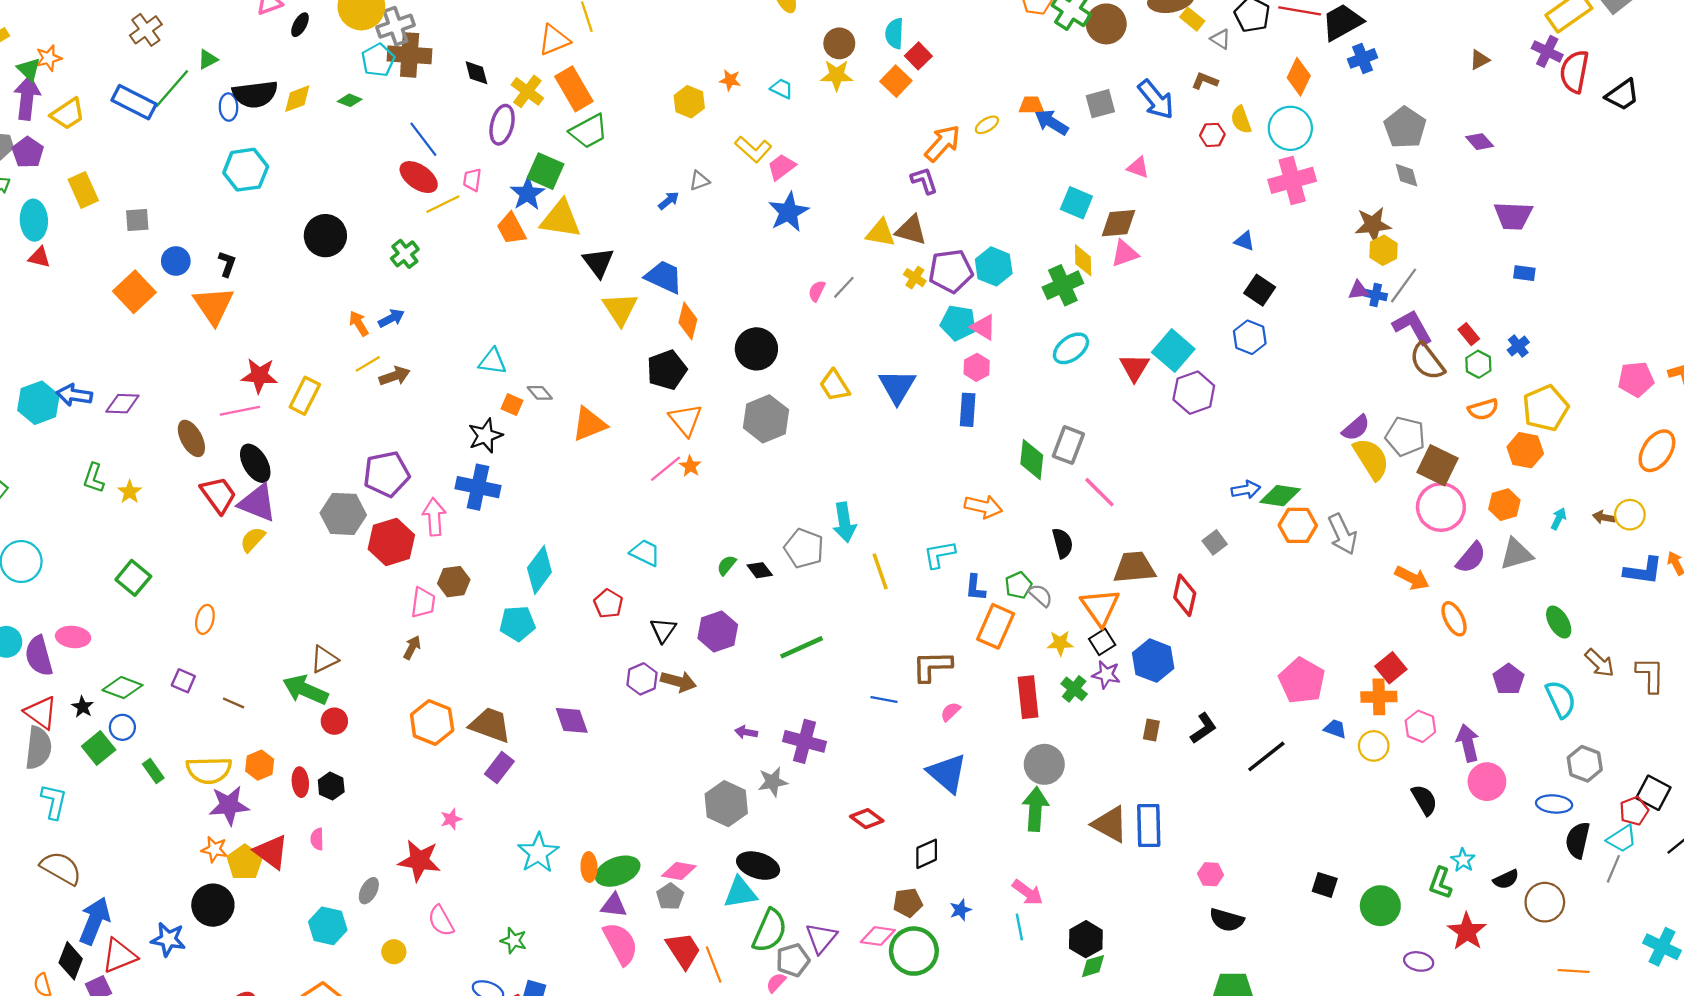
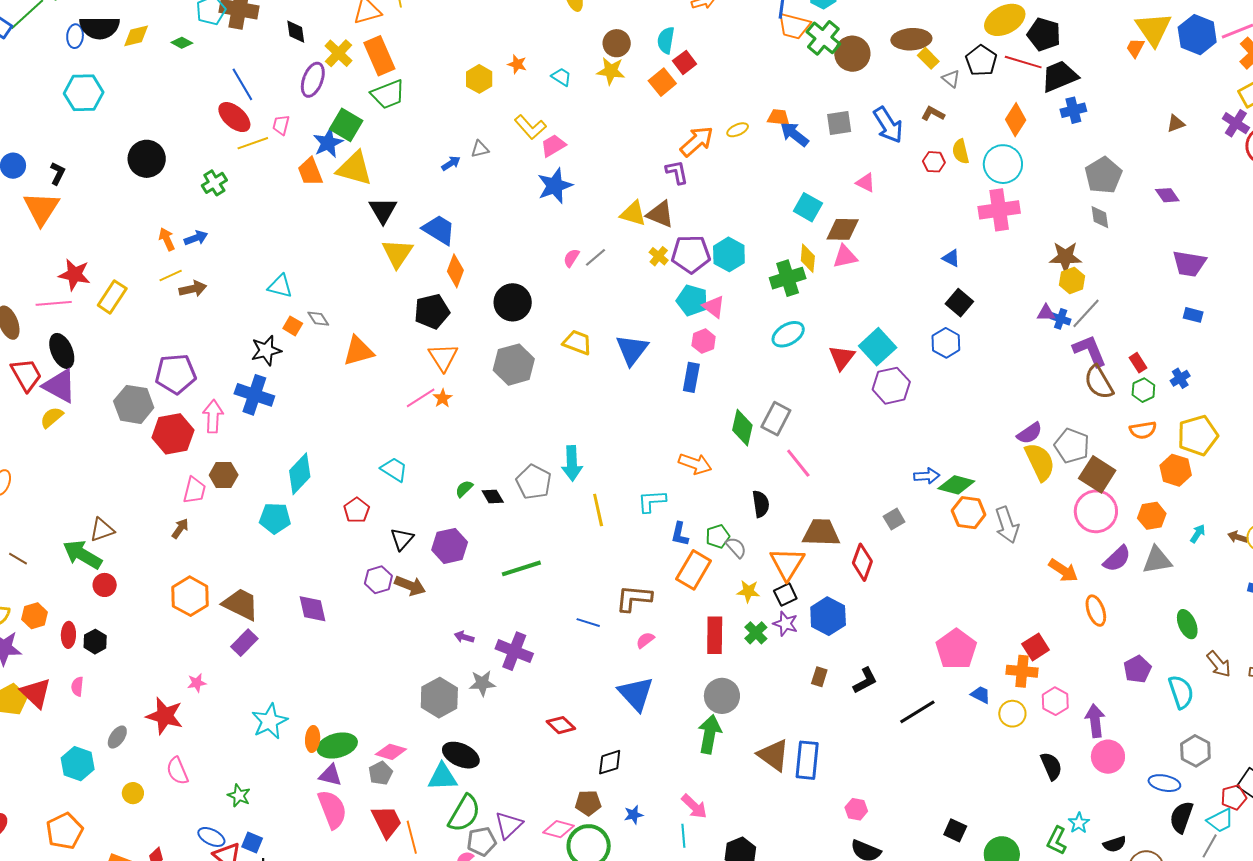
yellow trapezoid: (835, 385) -> (577, 342), turned 136

